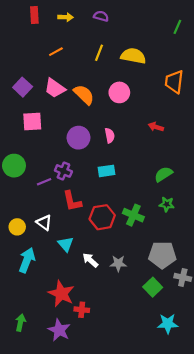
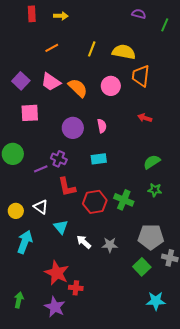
purple semicircle: (101, 16) -> (139, 14), moved
orange trapezoid: (174, 82) -> (141, 76), moved

